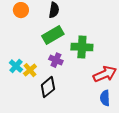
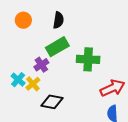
purple cross: (56, 60) -> (41, 65), moved, turned 32
black diamond: (48, 87) -> (52, 102), turned 50

